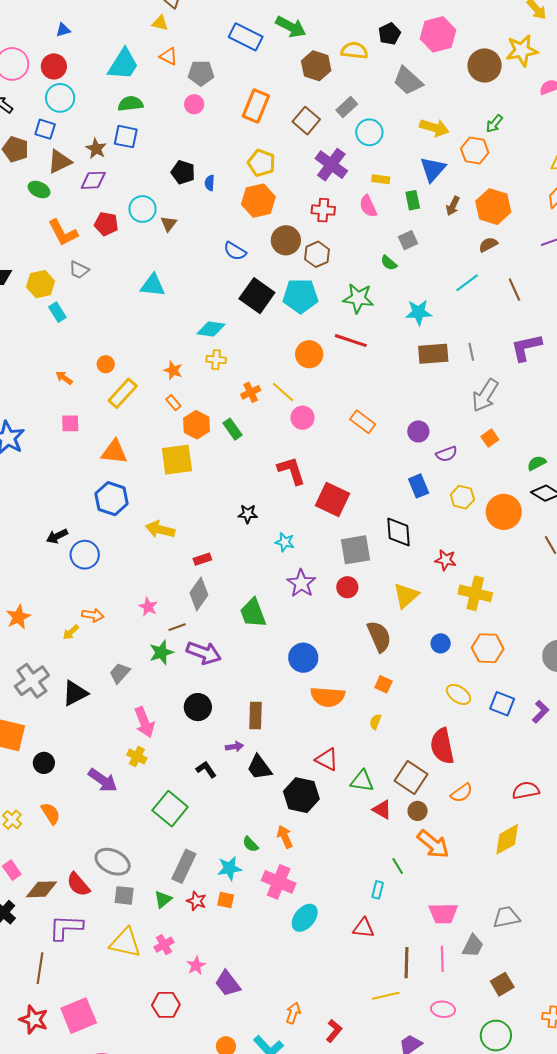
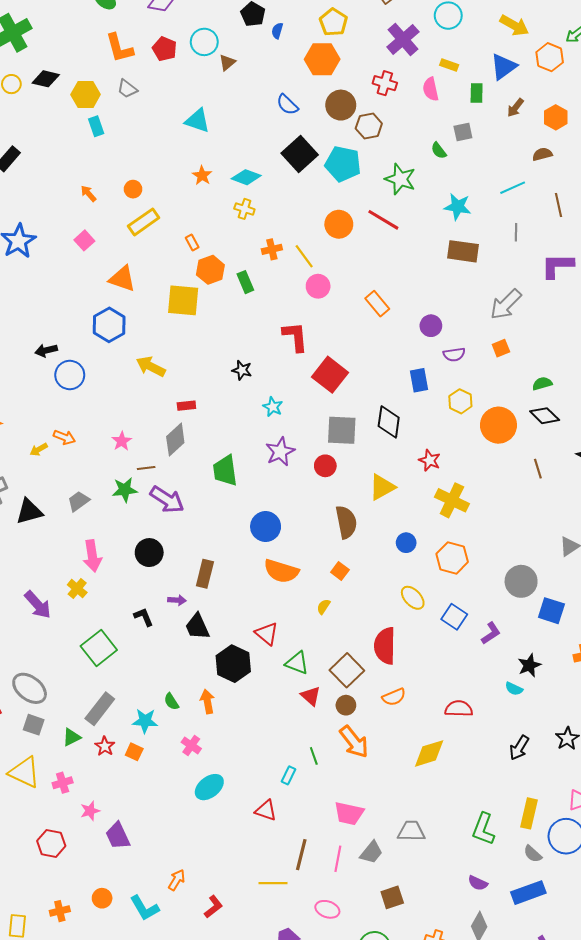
orange hexagon: (493, 207) -> (556, 117), size x0.7
gray line: (471, 352) -> (516, 232), moved
orange star: (173, 370) -> (202, 175), moved
pink square: (70, 423) -> (84, 240), turned 36
pink cross: (279, 882) -> (191, 745), size x0.6

